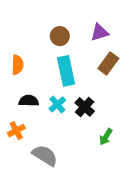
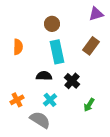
purple triangle: (100, 32) -> (96, 14), moved
black semicircle: (29, 101) -> (44, 76), moved
cyan cross: (57, 104) -> (50, 100), moved

